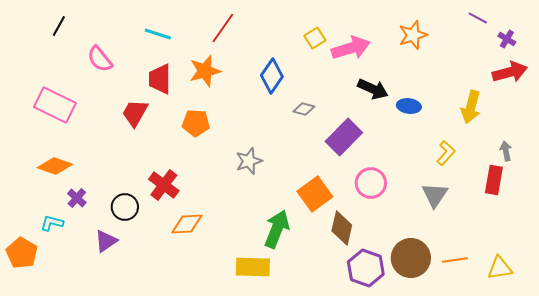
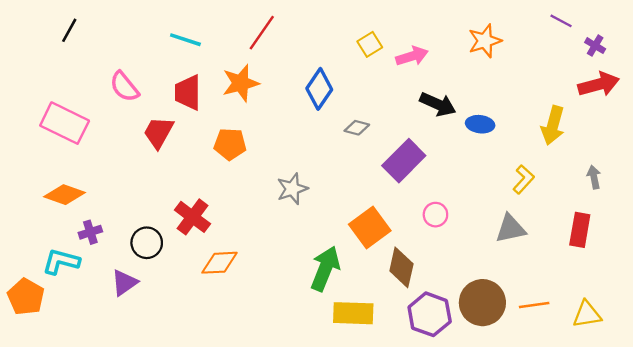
pink arrow: (351, 48) -> (412, 56), size x0.7
pink semicircle: (100, 59) -> (124, 87), moved
red rectangle: (494, 180) -> (580, 230), moved
pink circle: (371, 183) -> (435, 215), size x0.7
gray triangle: (435, 195) -> (511, 229), turned 44
purple cross: (77, 198) -> (90, 232), turned 30
cyan L-shape: (52, 223) -> (61, 262), size x1.4
yellow rectangle: (253, 267) -> (353, 313), moved

